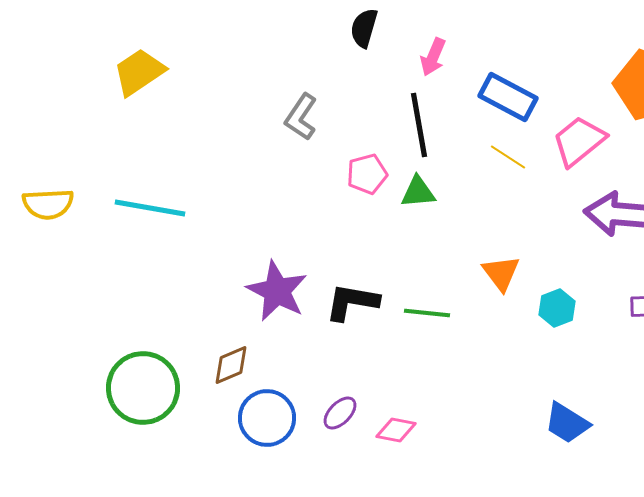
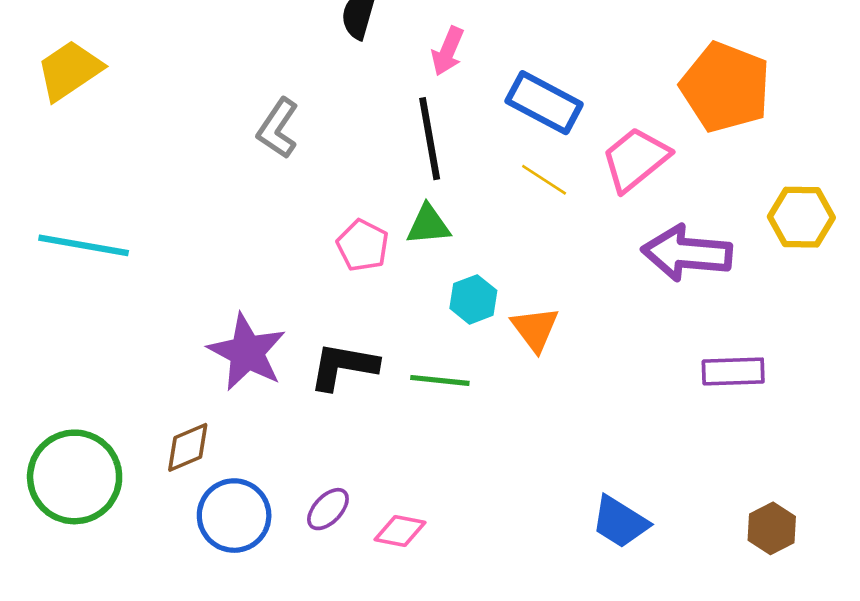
pink pentagon: (367, 174) -> (363, 245), moved, turned -30
cyan hexagon: (557, 308) -> (473, 299), moved

